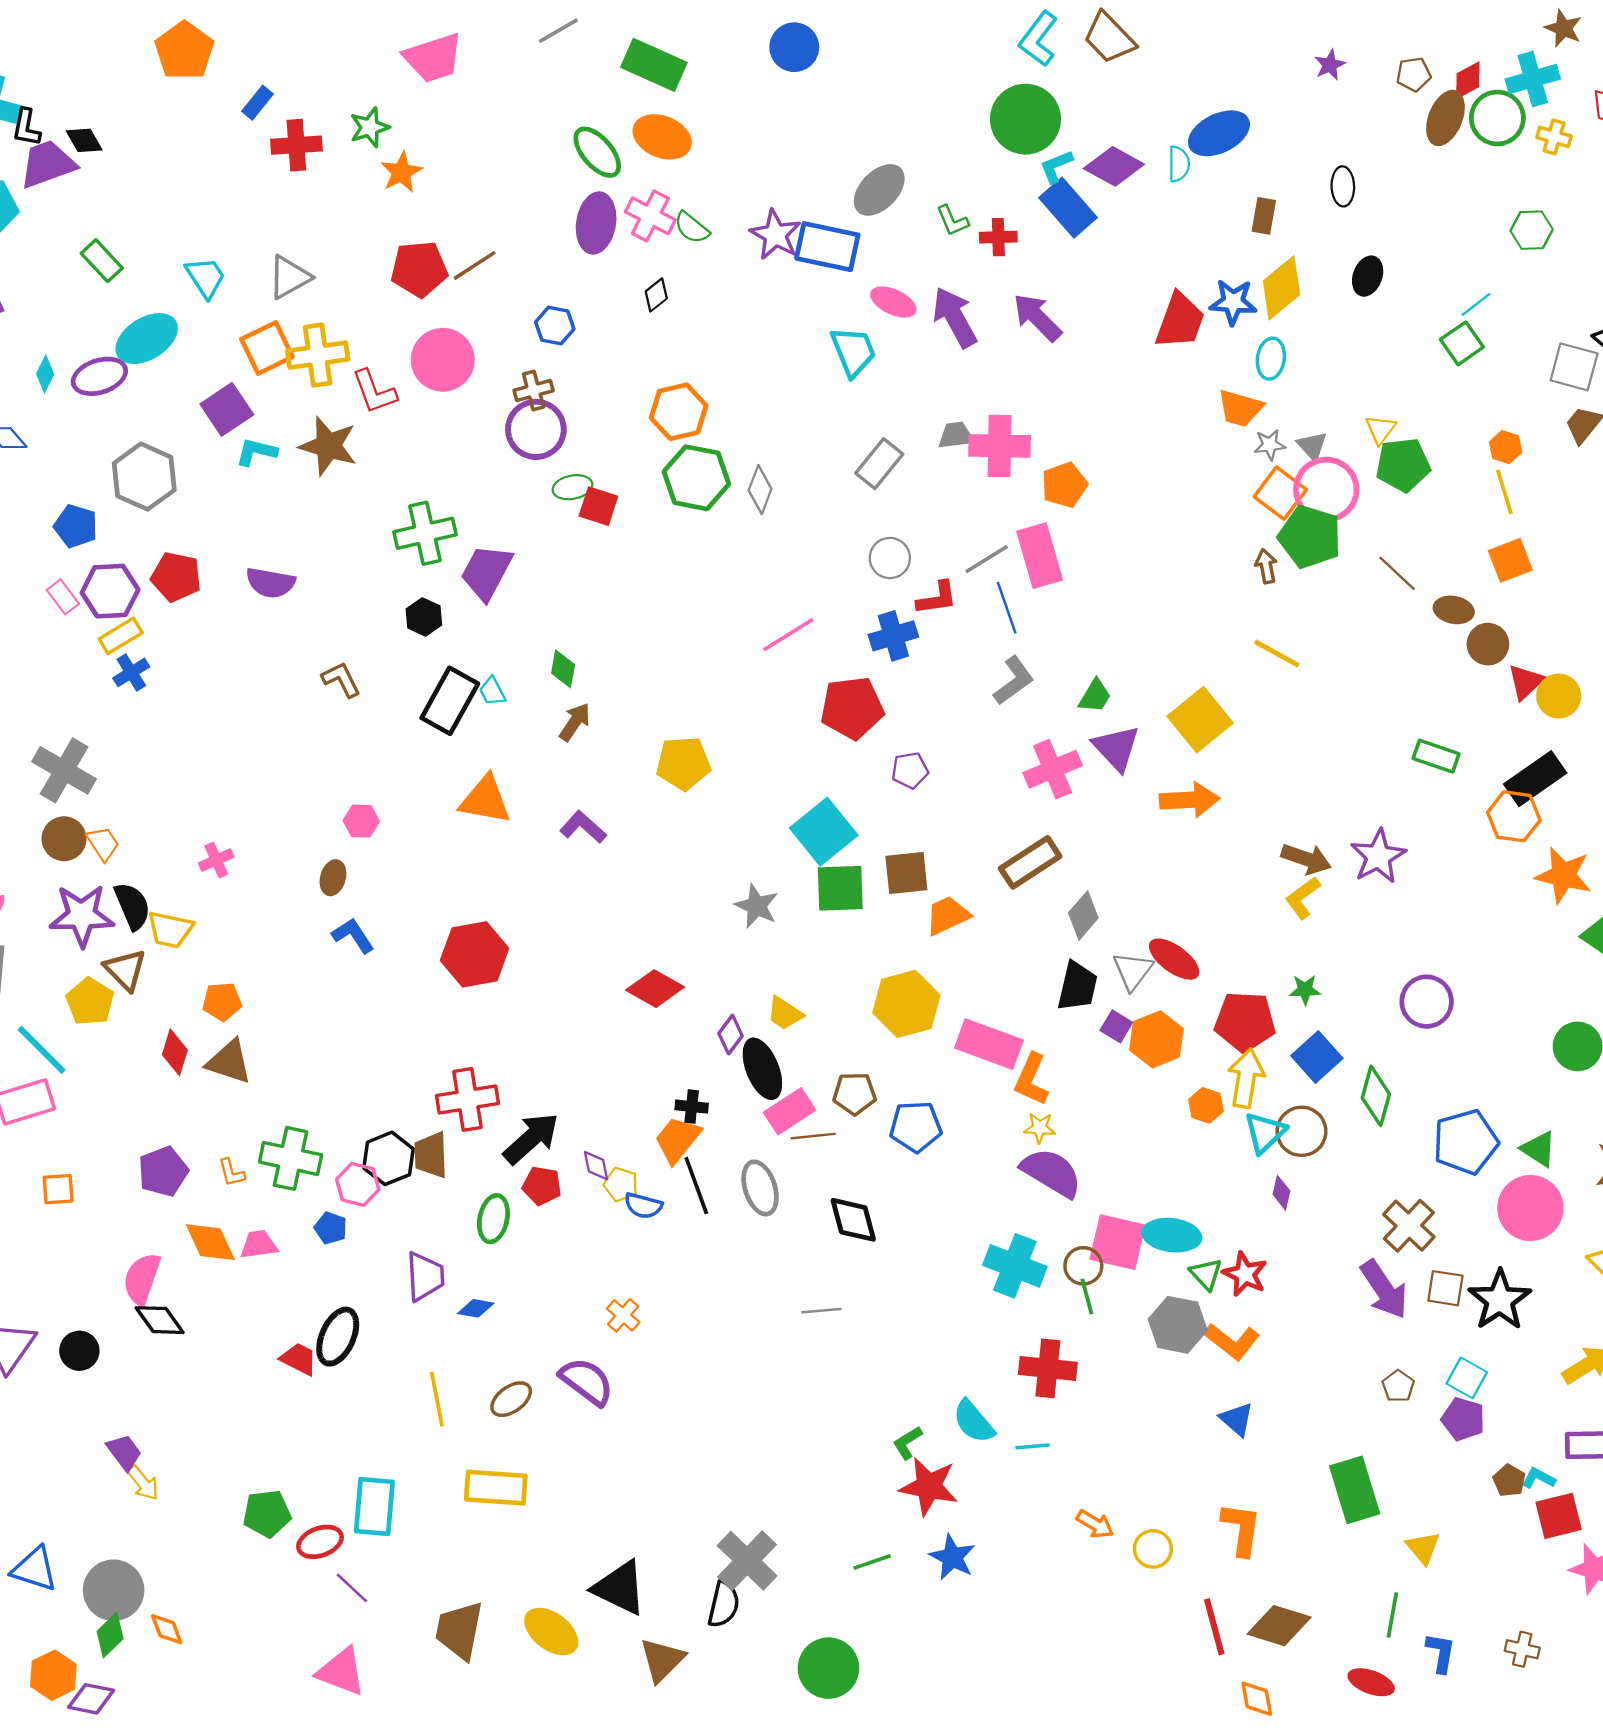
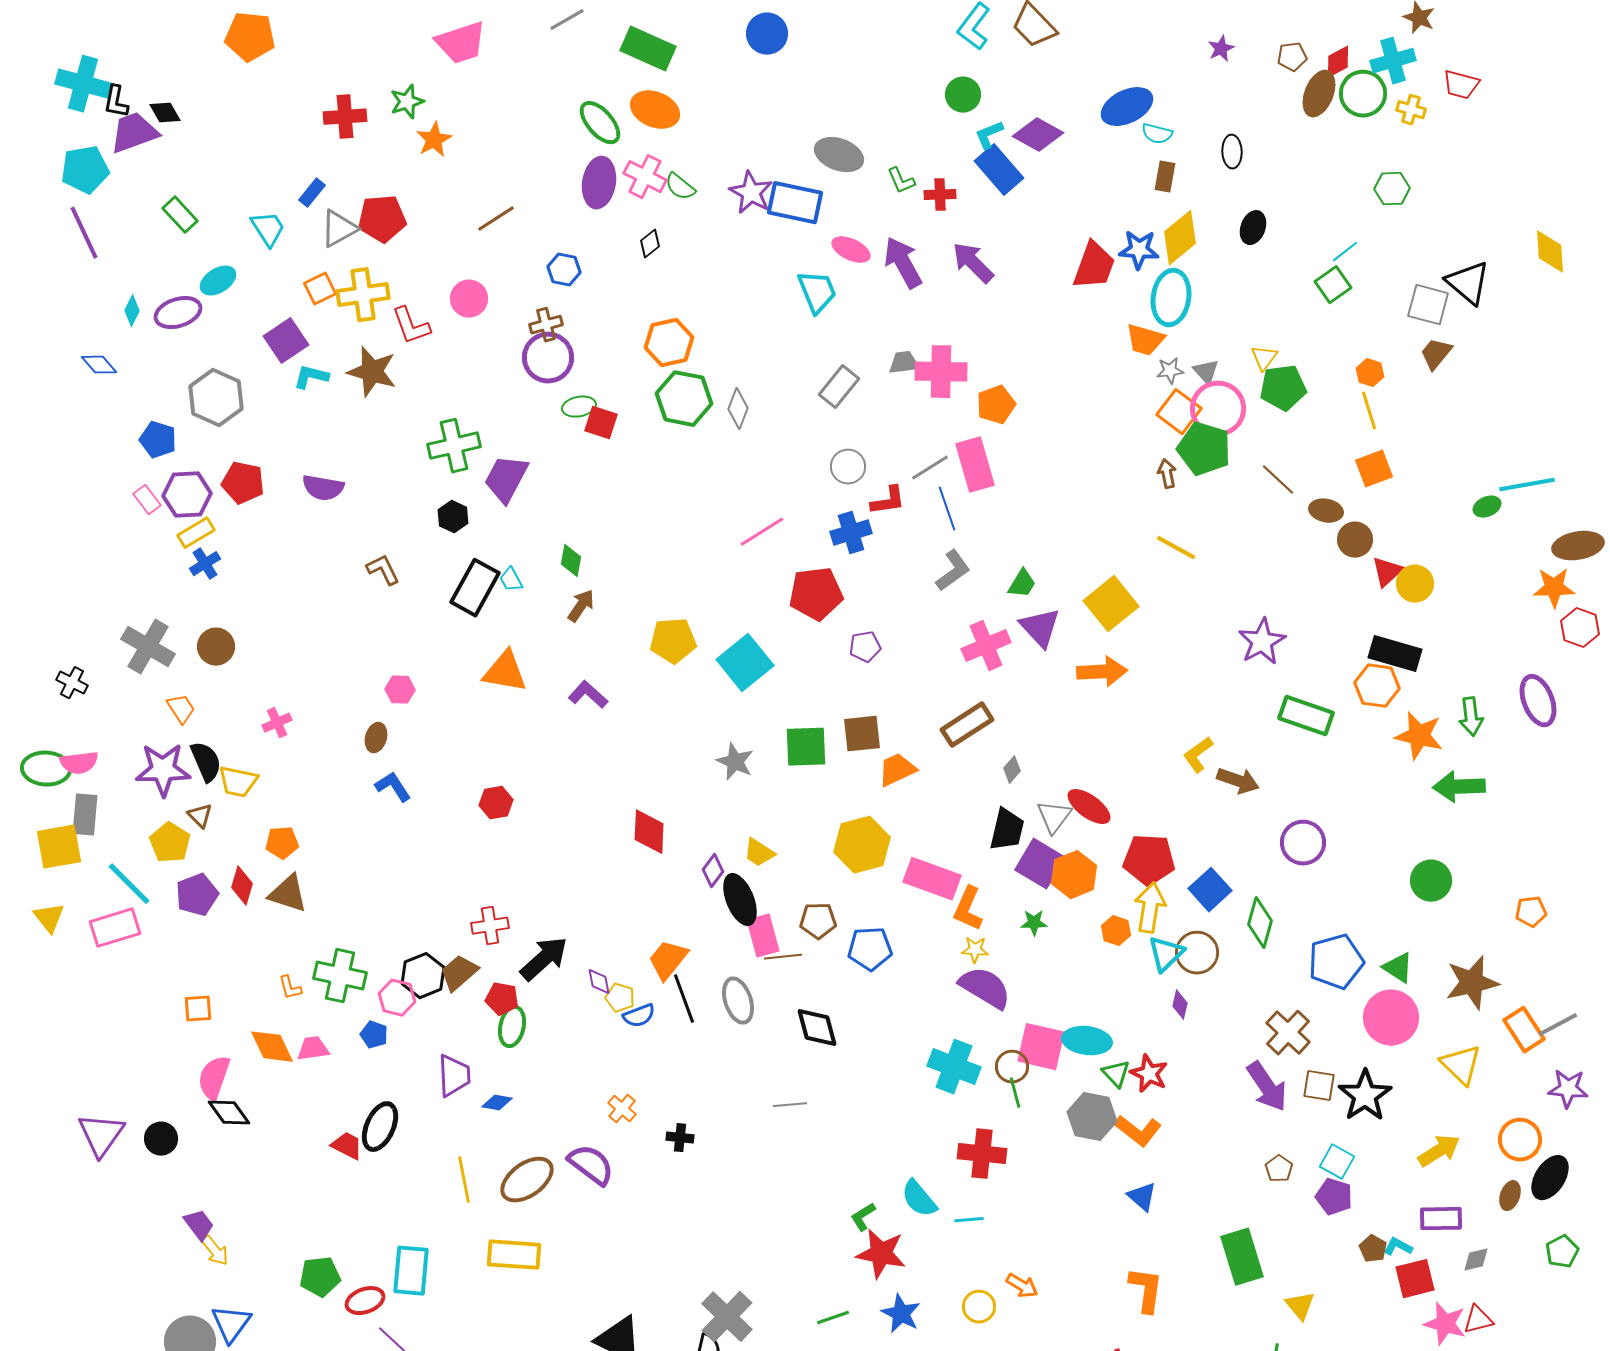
orange pentagon: (184, 51) -> (250, 37), turned -30
blue rectangle: (258, 103) -> (312, 193), moved
green circle: (1025, 119) -> (963, 95), size x0.6
cyan semicircle: (1179, 164) -> (1157, 134), moved, turned 104
gray ellipse: (879, 190) -> (839, 155), turned 66
red pentagon: (419, 269) -> (382, 219), moved
cyan ellipse: (147, 339) -> (218, 281), size x0.7
orange square: (267, 348) -> (320, 289), size x0.7
cyan ellipse: (1271, 359) -> (1171, 298), size x1.6
pink circle: (443, 360) -> (469, 299), size x0.7
green rectangle: (1436, 756) -> (1306, 716), moved, size x1.4
black rectangle: (1535, 779) -> (1395, 654), turned 51
cyan square: (824, 832) -> (745, 663), moved
brown circle: (64, 839) -> (216, 647), moved
purple star: (1378, 856) -> (1262, 642), moved
brown arrow: (1306, 859) -> (1238, 781), moved
gray diamond: (1083, 915) -> (1012, 770), size x0.7
red hexagon: (475, 954) -> (496, 803), size x0.6
brown triangle: (125, 970) -> (200, 816), size x0.7
red diamond: (655, 989) -> (649, 832), turned 63
green star: (1305, 990) -> (1034, 923), moved
purple square: (1116, 1026) -> (1040, 864), size x1.8
red cross: (467, 1099) -> (490, 926), size x0.7
black cross: (692, 1107) -> (680, 1138), moved
pink rectangle: (790, 1111) -> (763, 936), turned -72
brown trapezoid: (431, 1155) -> (459, 973), turned 51
purple pentagon: (163, 1171) -> (197, 895), moved
red pentagon: (542, 1186) -> (502, 999), moved
orange square: (58, 1189) -> (198, 1009), moved
blue semicircle: (643, 1206) -> (639, 1016), turned -36
brown ellipse: (511, 1399) -> (527, 1180), size x1.5
yellow circle: (1153, 1549) -> (979, 1307), moved
blue triangle: (35, 1569) -> (231, 1324), moved, turned 48

